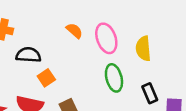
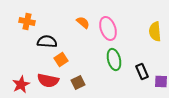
yellow semicircle: (143, 49) -> (155, 32), moved

